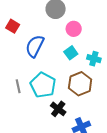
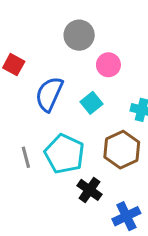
cyan square: (71, 53) -> (92, 103), moved

